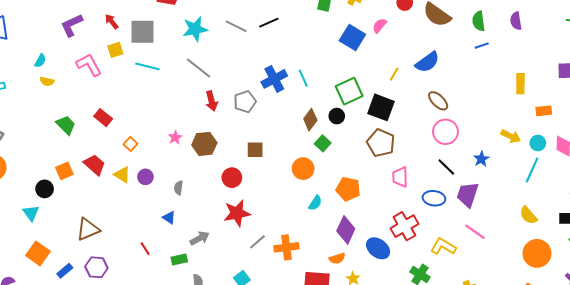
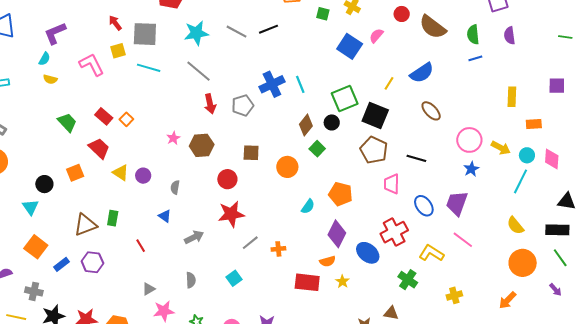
purple L-shape: (72, 25) -> (55, 33), moved
pink circle: (445, 132) -> (469, 140), moved
orange square: (130, 144) -> (126, 119), moved
red trapezoid: (95, 165) -> (99, 148), moved
black line: (446, 167) -> (416, 158), moved, turned -30
orange circle: (303, 169) -> (287, 167), moved
orange square: (64, 171) -> (75, 173), moved
blue ellipse: (434, 198) -> (424, 206), turned 45
orange cross: (286, 247) -> (278, 249), size x0.6
green rectangle: (179, 259) -> (113, 218), moved, turned -70

